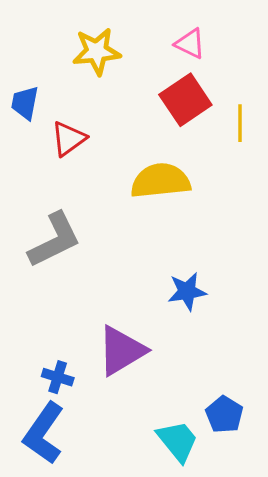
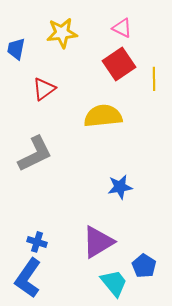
blue trapezoid: (25, 103) -> (16, 49), moved
purple triangle: (122, 351) -> (98, 242), moved

